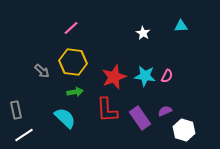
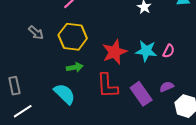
gray arrow: (42, 71) -> (36, 33), moved

